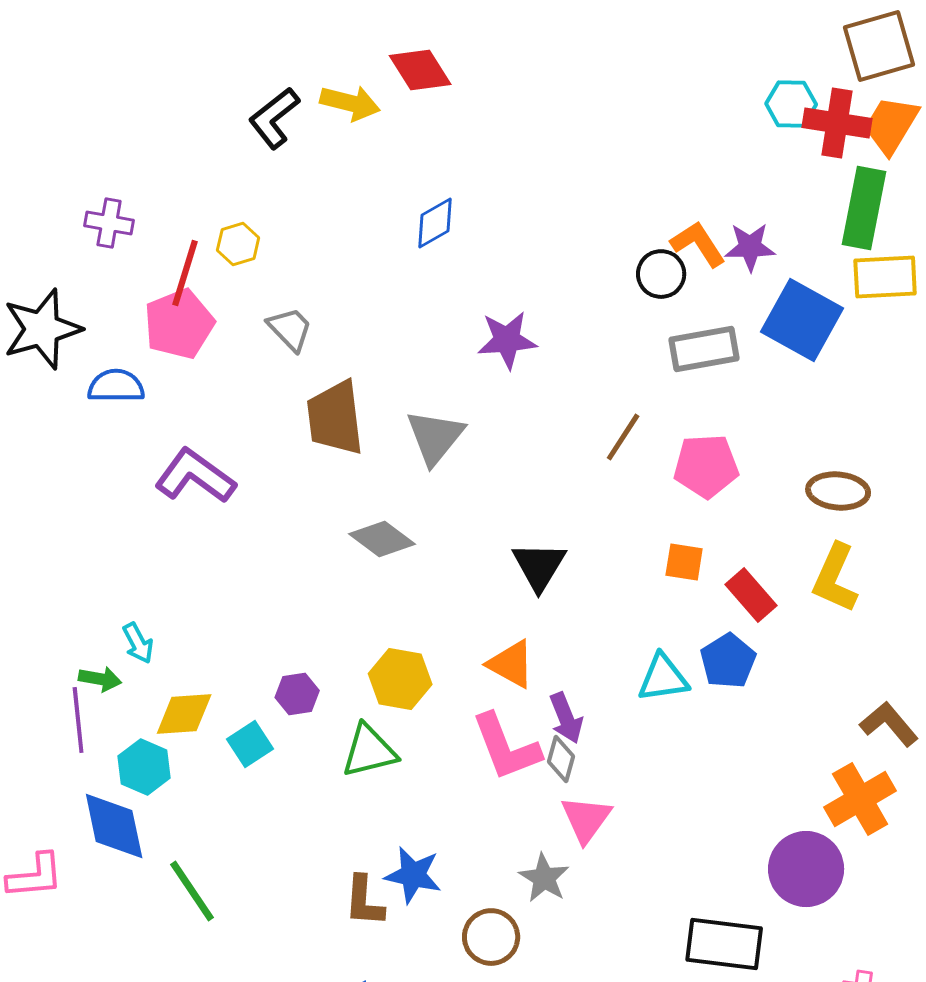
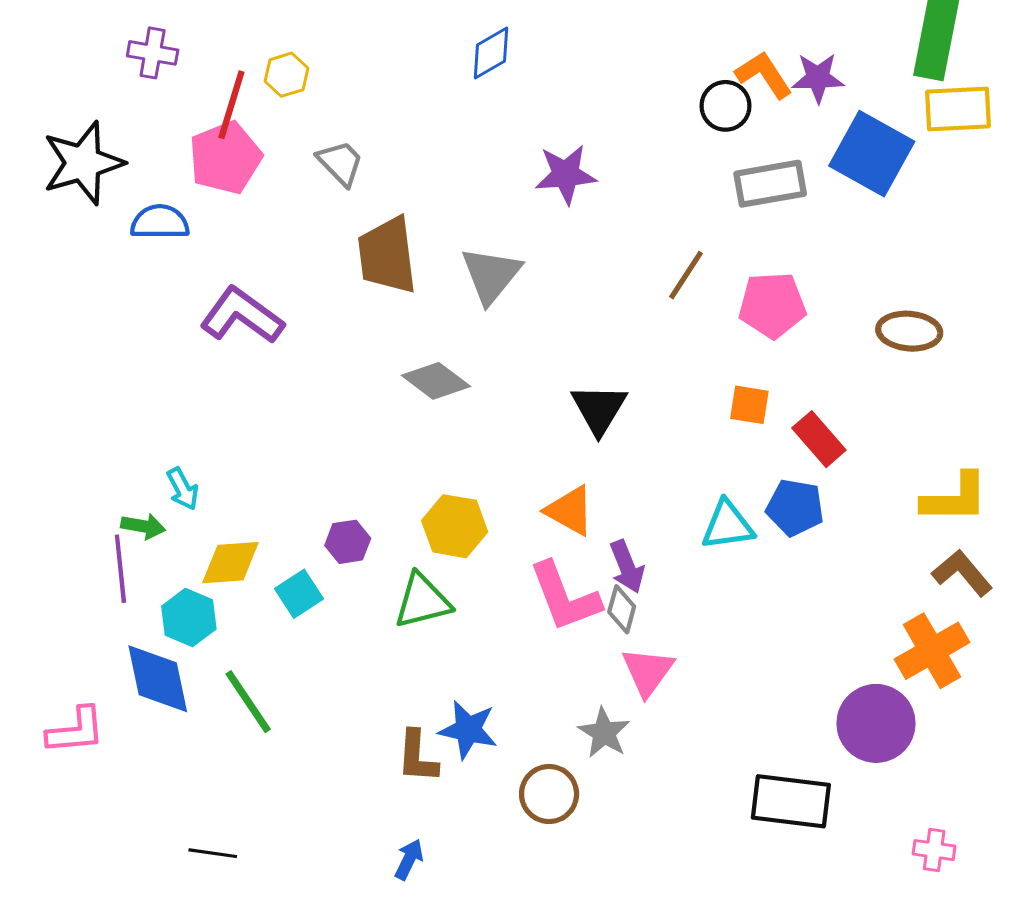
yellow L-shape: (835, 578) -> (955, 498), moved, turned -114
blue pentagon: (728, 661) -> (795, 508), turned -30
green line: (192, 891) -> (248, 702), moved

